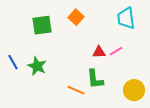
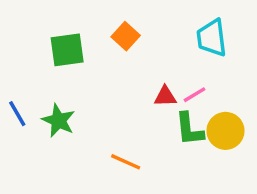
green L-shape: (95, 79) -> (189, 129), moved
yellow circle: (134, 90) -> (225, 131), moved

